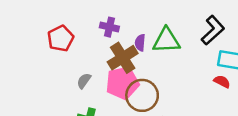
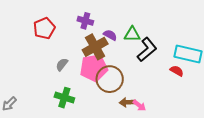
black L-shape: (213, 30) -> (147, 50), moved
green triangle: (166, 40) -> (132, 34), size x0.7
purple semicircle: (140, 43) -> (110, 35), turned 112

